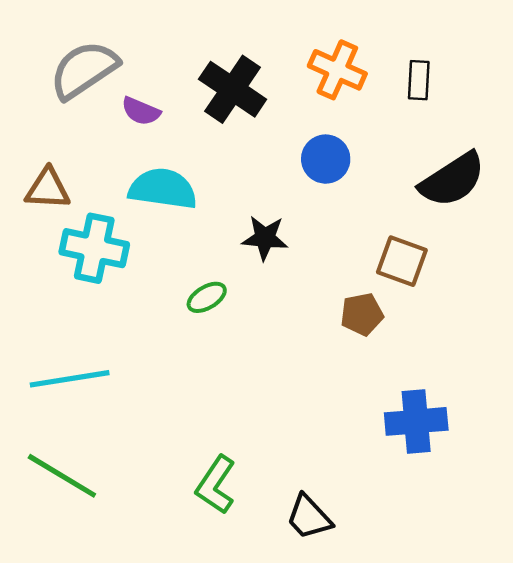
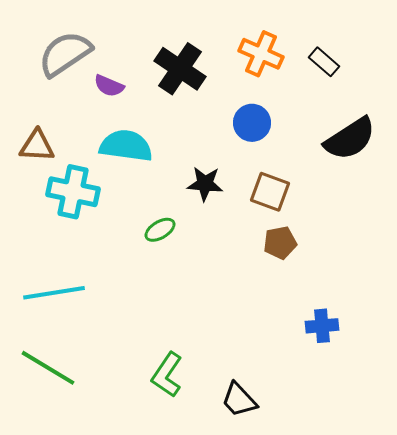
black rectangle: (419, 80) -> (324, 62), turned -52
brown square: (402, 261) -> (270, 192), moved
blue cross: (416, 421) -> (322, 326), size x0.7

